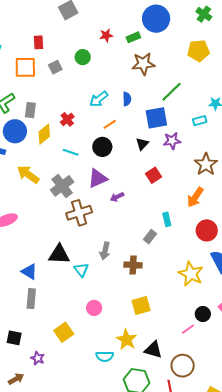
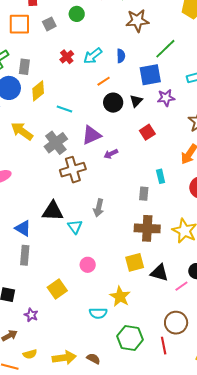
red cross: (67, 119) -> (67, 57), moved
black circle: (102, 147) -> (113, 103), moved
gray rectangle: (150, 237) -> (144, 194), turned -32
brown cross: (133, 265) -> (147, 228), moved, size x1.4
black triangle: (153, 350) -> (159, 273), moved

